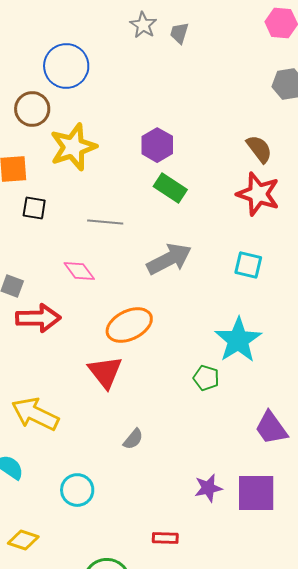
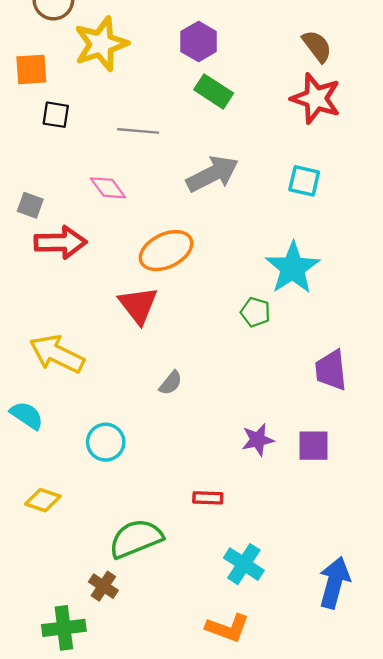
purple trapezoid: (271, 428) -> (331, 370), turned 30
purple square: (256, 493) -> (313, 446), size x0.7

